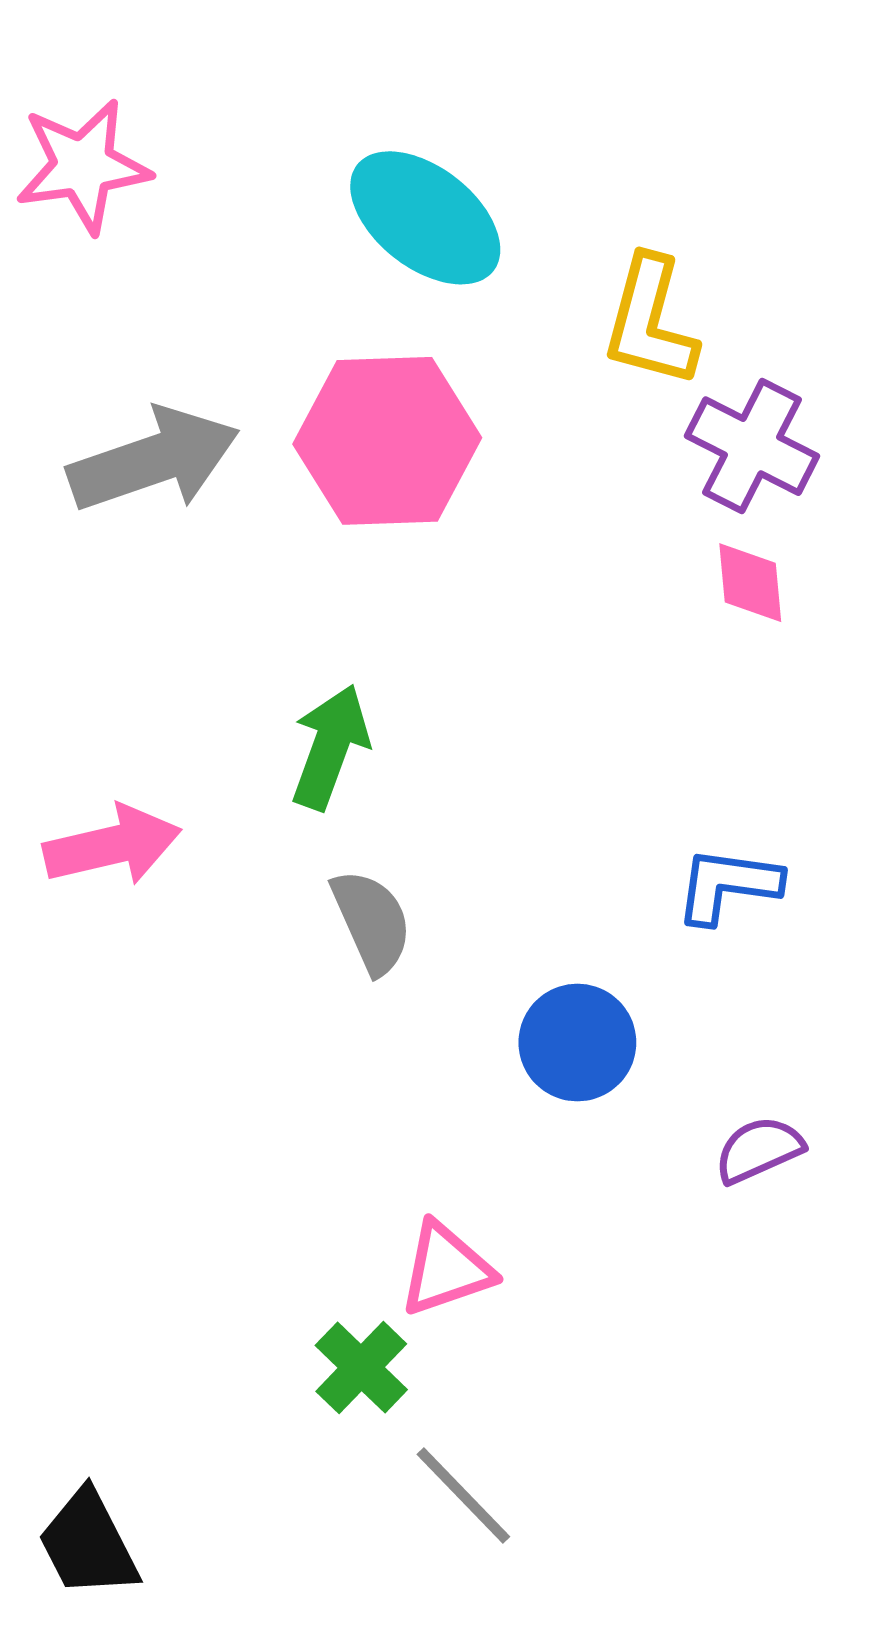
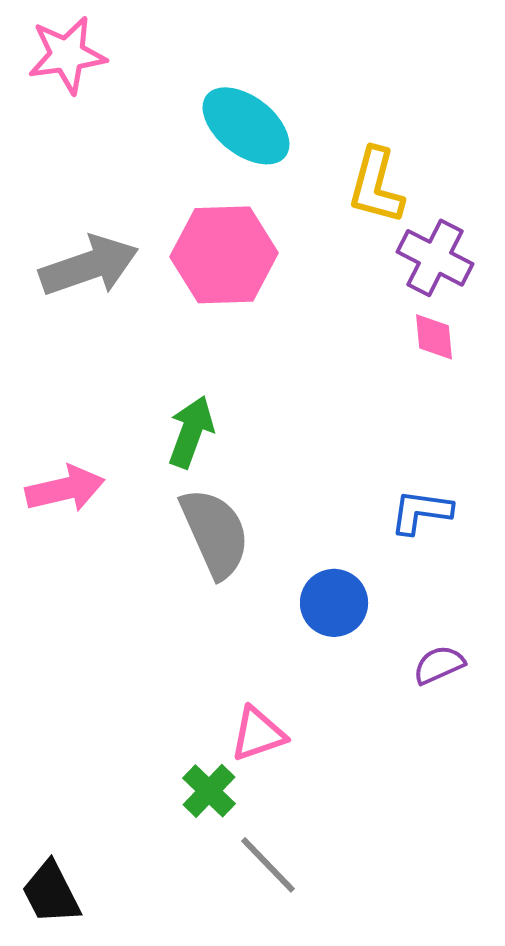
pink star: (83, 166) -> (67, 55), moved
gray semicircle: (372, 922) -> (215, 533), size x1.5

